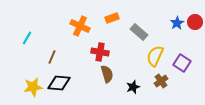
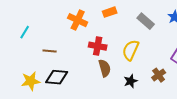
gray rectangle: (139, 32) -> (146, 21), moved
yellow semicircle: (155, 56) -> (131, 50), moved
brown line: (52, 57) -> (50, 51), turned 72

